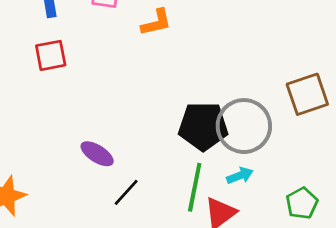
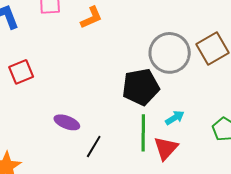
red square: (51, 55) -> (21, 72), moved
gray circle: (244, 126) -> (170, 53), moved

